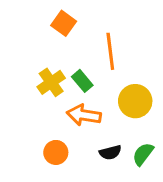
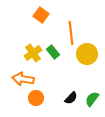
yellow circle: (135, 101) -> (87, 54), moved
orange arrow: (84, 115) -> (23, 79), moved
black semicircle: (110, 152) -> (71, 98), turned -32

